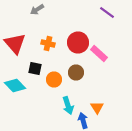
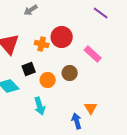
red circle: (78, 42) -> (62, 37), moved
black square: (35, 68) -> (29, 69), turned -32
cyan arrow: (68, 106) -> (40, 106), moved

